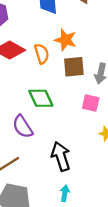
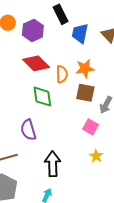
orange star: (65, 40) -> (85, 68), turned 30
green diamond: (41, 98) -> (42, 97), moved

